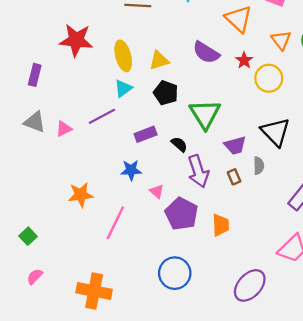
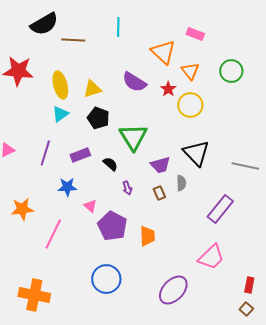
orange triangle: (281, 40) -> (190, 71), moved
purple line: (102, 116) -> (45, 153), moved, turned -45
purple arrow: (198, 171) -> (127, 188), size x0.5

